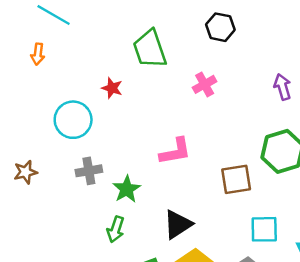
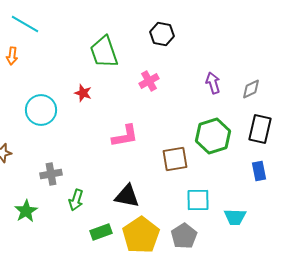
red star: (112, 88) -> (83, 93), moved
gray cross: (89, 171) -> (51, 174), moved
green star: (127, 189) -> (26, 211), moved
black triangle: (178, 224) -> (127, 196), turned 44

